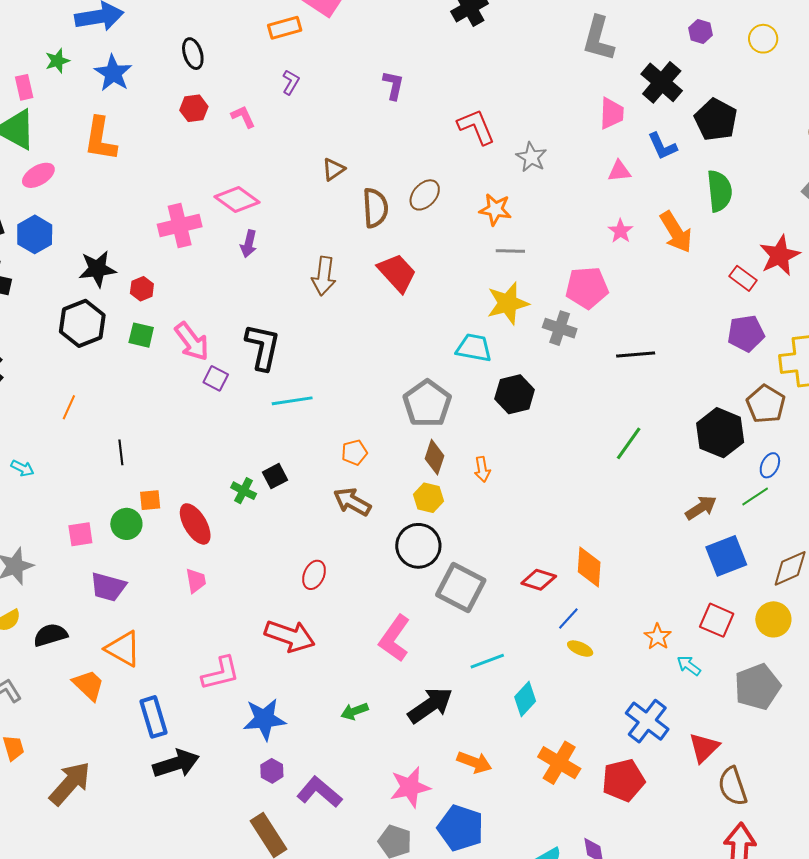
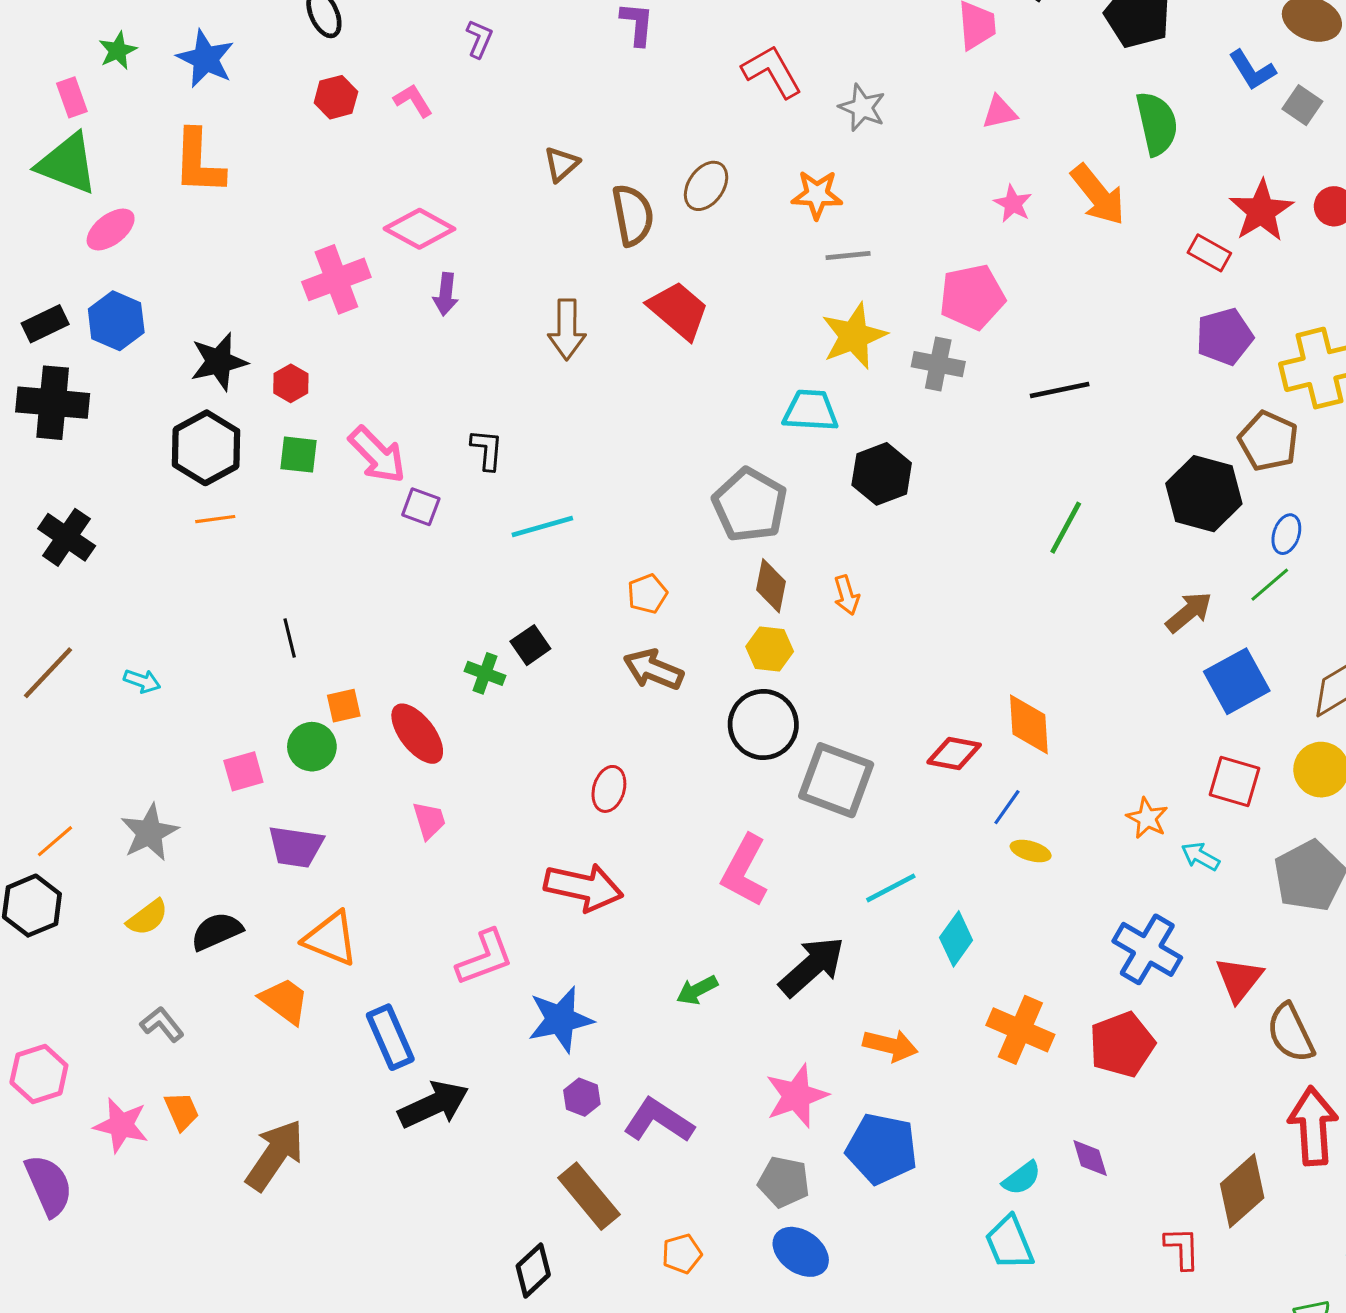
blue L-shape: (662, 146) -> (1252, 70), moved
black L-shape: (263, 347) -> (487, 450), size x0.6
orange line: (69, 407) -> (215, 519), moved, turned 65

